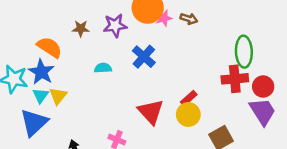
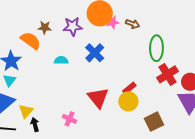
orange semicircle: (49, 47) -> (31, 41), moved
green ellipse: (244, 52) -> (156, 48), moved
red cross: (235, 79) -> (167, 74), turned -30
yellow triangle: (58, 96) -> (26, 111), moved

